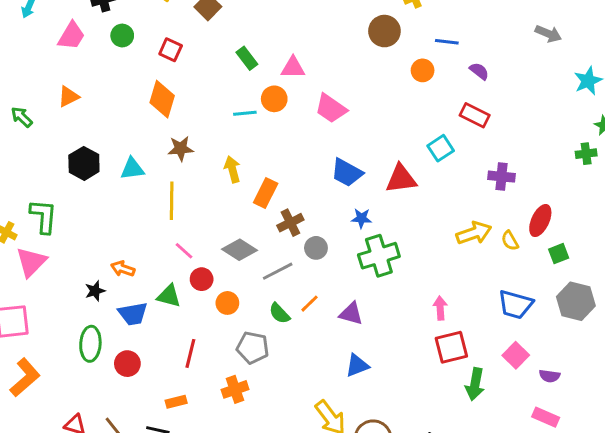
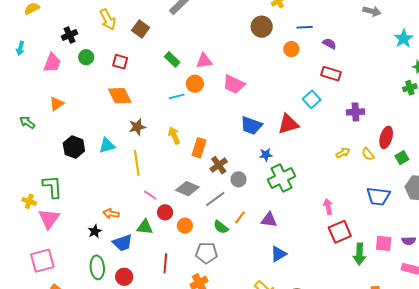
orange diamond: (162, 99) -> (120, 96), turned -35
yellow arrow: (474, 233) -> (343, 153), size x0.6
pink square: (516, 355) -> (384, 243), moved, turned -30

